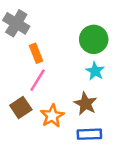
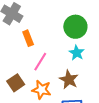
pink line: (38, 80) -> (40, 62), moved
orange star: (52, 116) -> (41, 90), turned -30

